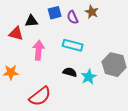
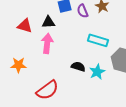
black triangle: (31, 21) -> (48, 22), moved
cyan rectangle: (73, 45) -> (98, 40), moved

